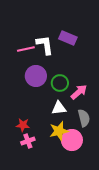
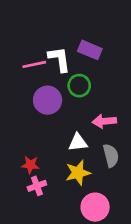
green circle: (60, 83) -> (79, 86), moved
pink arrow: (79, 92) -> (104, 121), turned -144
pink circle: (72, 140) -> (95, 207), moved

